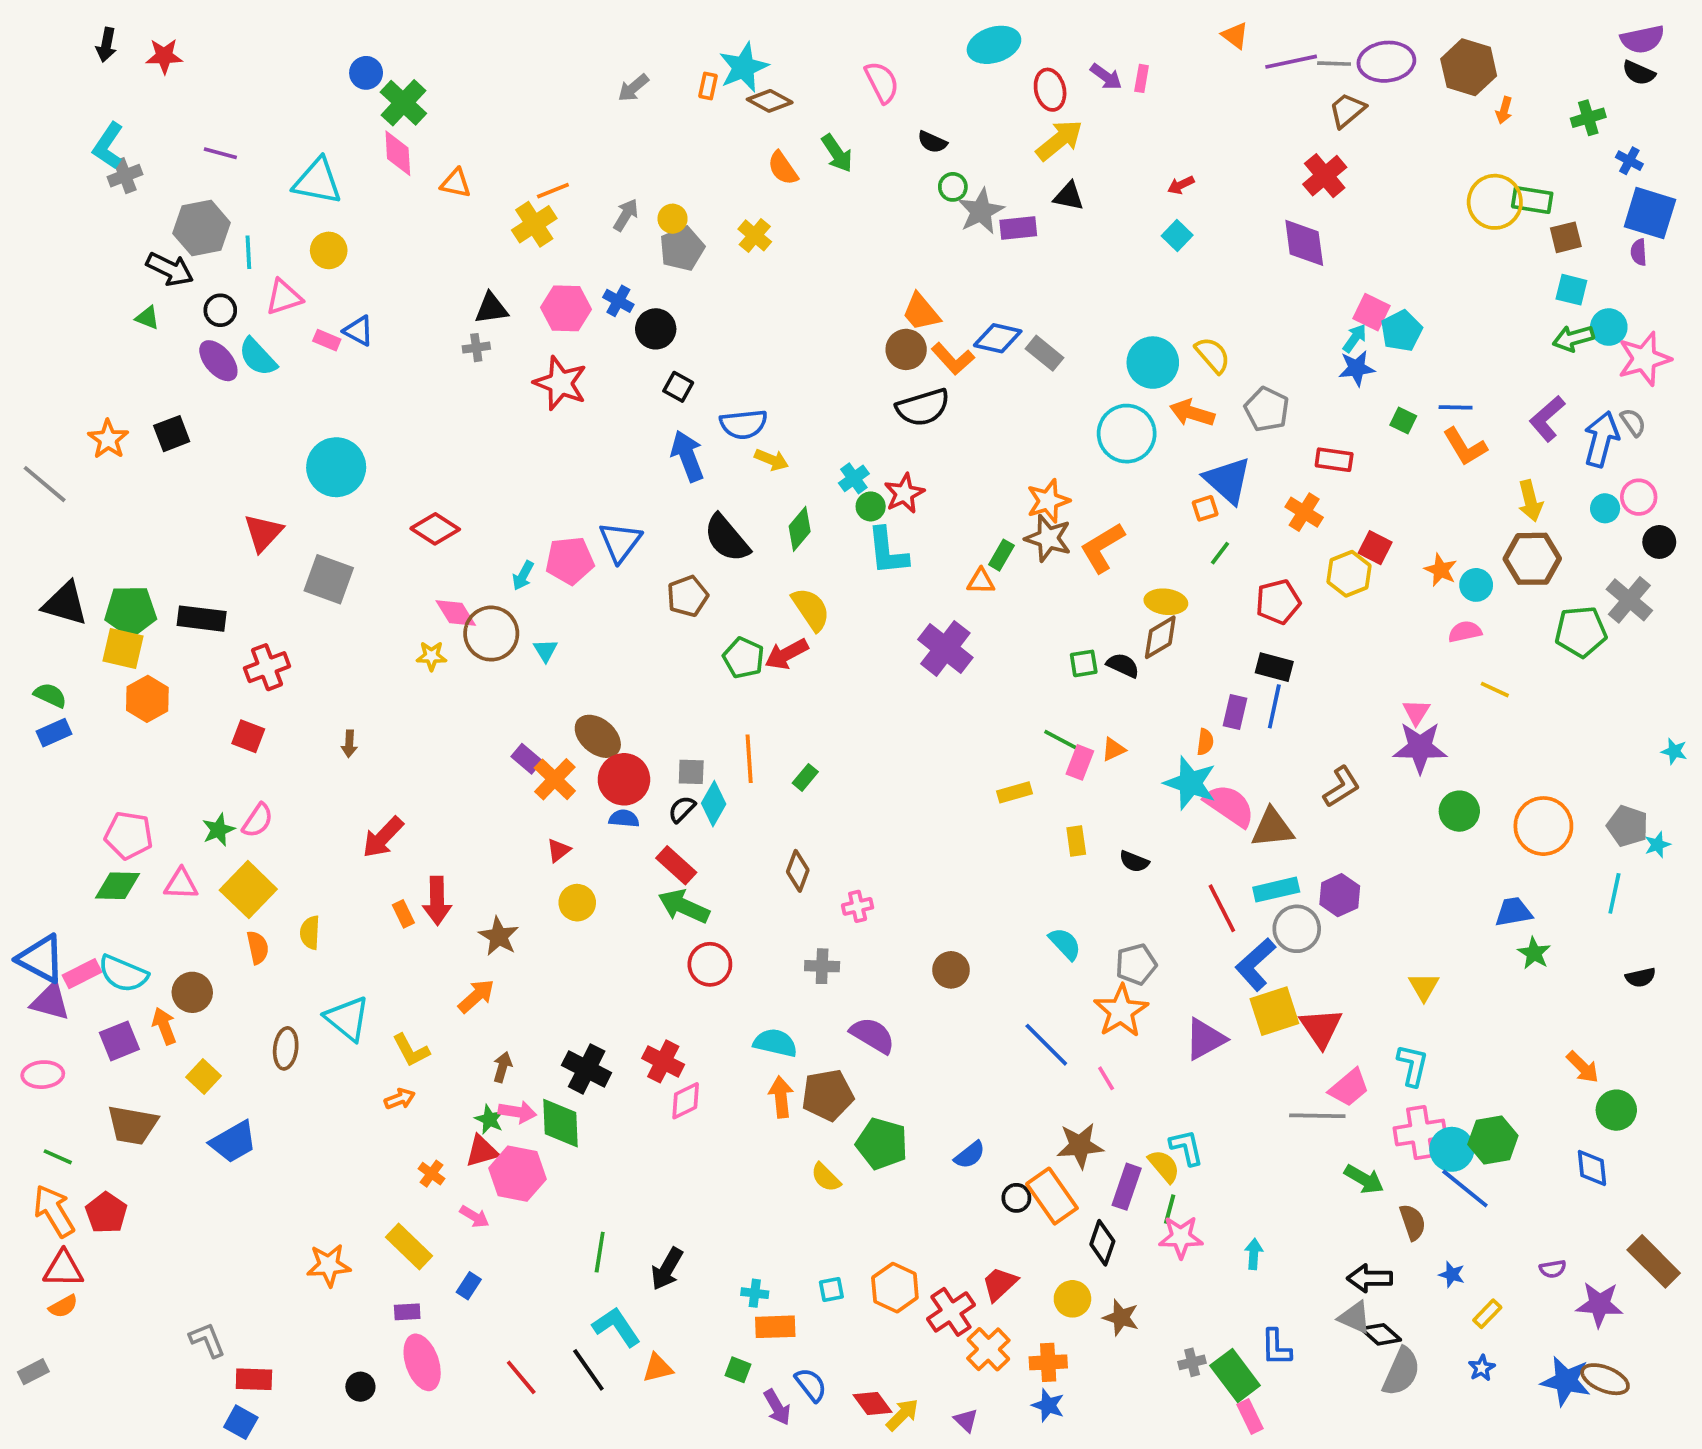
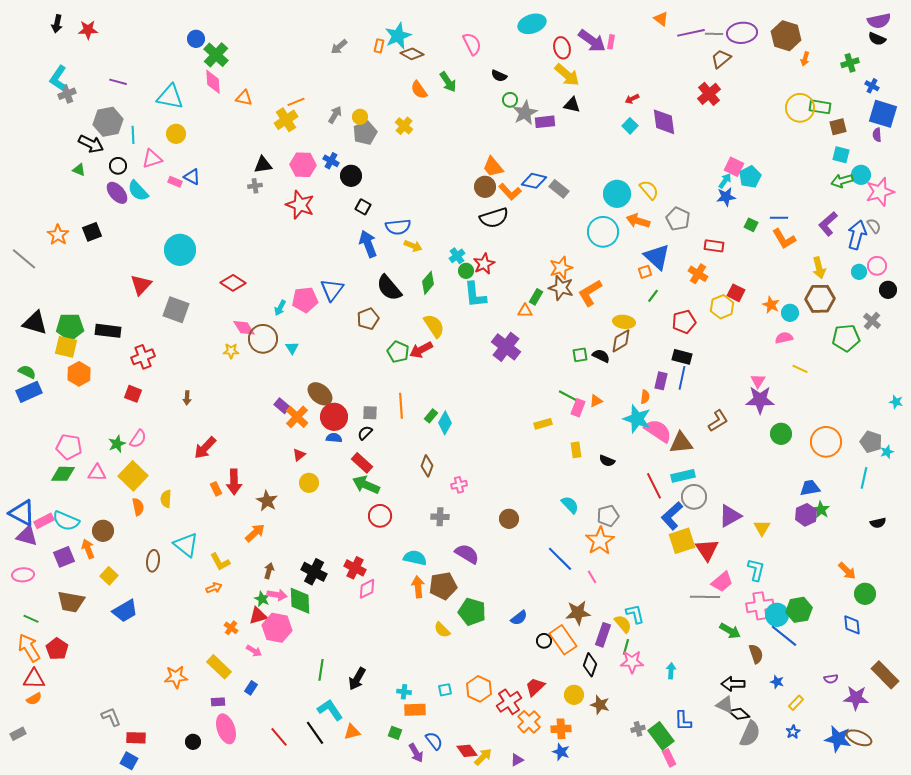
purple arrow: (1106, 77) -> (592, 41), size x1.6
yellow arrow: (1059, 140) -> (567, 75), turned 80
purple diamond: (1304, 243) -> (664, 122), moved
gray cross: (1629, 600) -> (872, 321), size x0.7
blue rectangle: (54, 733) -> (29, 392), size x1.4
cyan diamond: (714, 804) -> (445, 423), moved
purple hexagon: (1340, 895) -> (806, 515), moved
purple triangle: (1205, 1039) -> (730, 516), moved
purple triangle: (966, 1420) -> (517, 760), turned 48

